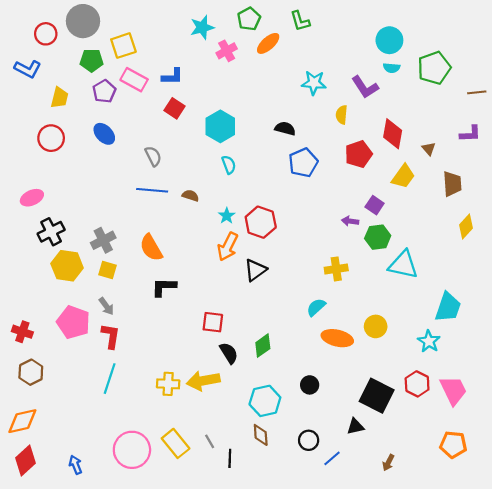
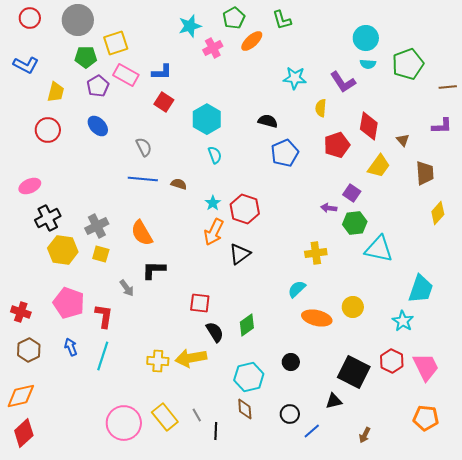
red circle: (46, 34) -> (30, 18), moved
gray arrow: (106, 306) -> (127, 288), moved
blue arrow: (76, 465) -> (71, 347), moved

